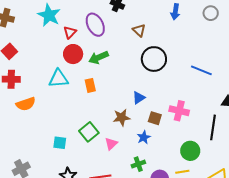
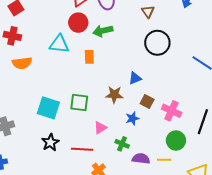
pink cross: (179, 111) -> (172, 111), moved
green square: (89, 132) -> (79, 103), turned 36
cyan square: (60, 143) -> (48, 108), size x1.6
pink triangle: (111, 144) -> (100, 128), moved
green cross: (138, 164) -> (122, 144), turned 32

